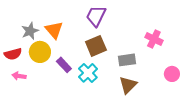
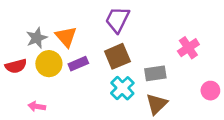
pink cross: (154, 39) -> (188, 48), turned 30
purple rectangle: (64, 65) -> (78, 64), moved, turned -70
cyan cross: (88, 73) -> (122, 88), moved
pink arrow: (19, 76) -> (37, 106), moved

